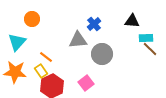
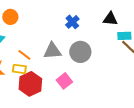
gray triangle: (78, 40) -> (52, 51), moved
yellow rectangle: (41, 71) -> (19, 69), turned -48

